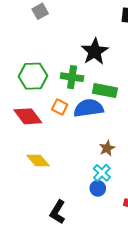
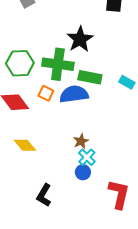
green cross: (72, 77) -> (58, 64), size x1.4
brown star: (107, 148) -> (81, 141), moved

